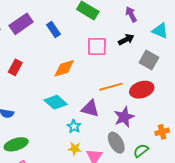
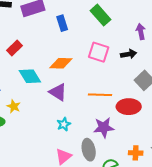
cyan diamond: (56, 102) -> (30, 76), moved
purple triangle: (90, 108) -> (58, 92), moved
cyan star: (74, 126) -> (64, 124), moved
yellow star: (75, 149) -> (14, 106), moved

